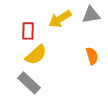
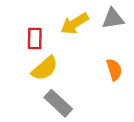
gray rectangle: (29, 83) -> (58, 103), moved

